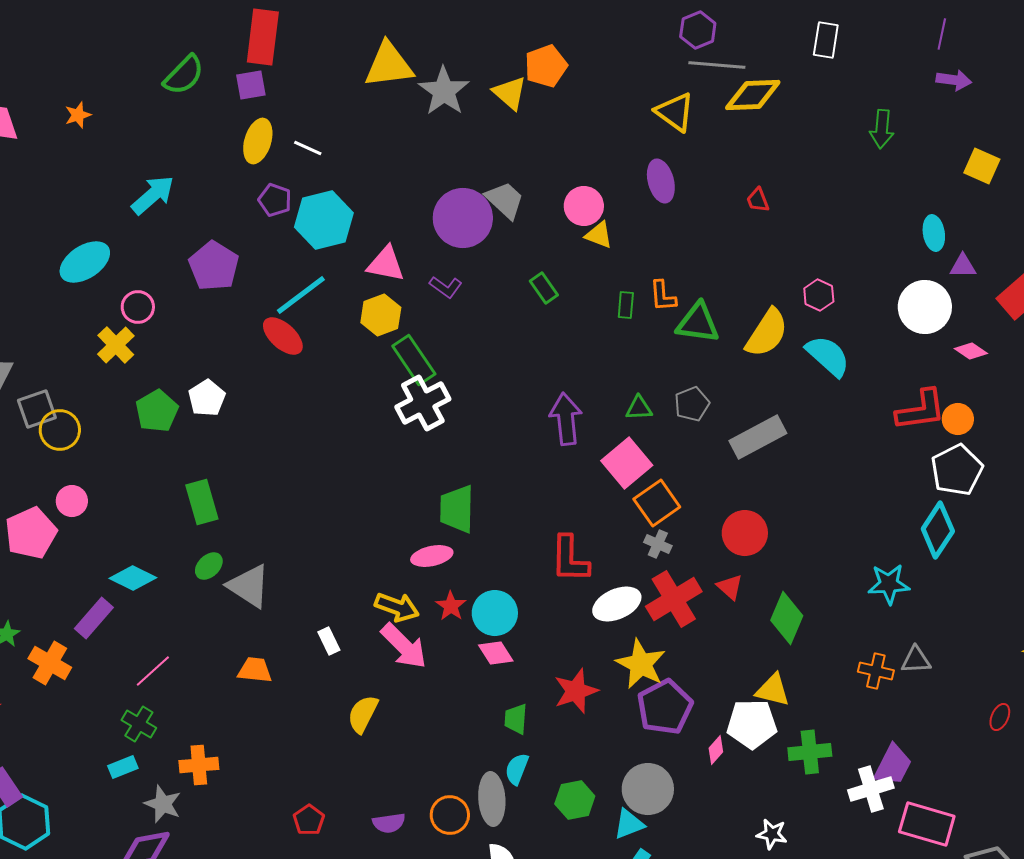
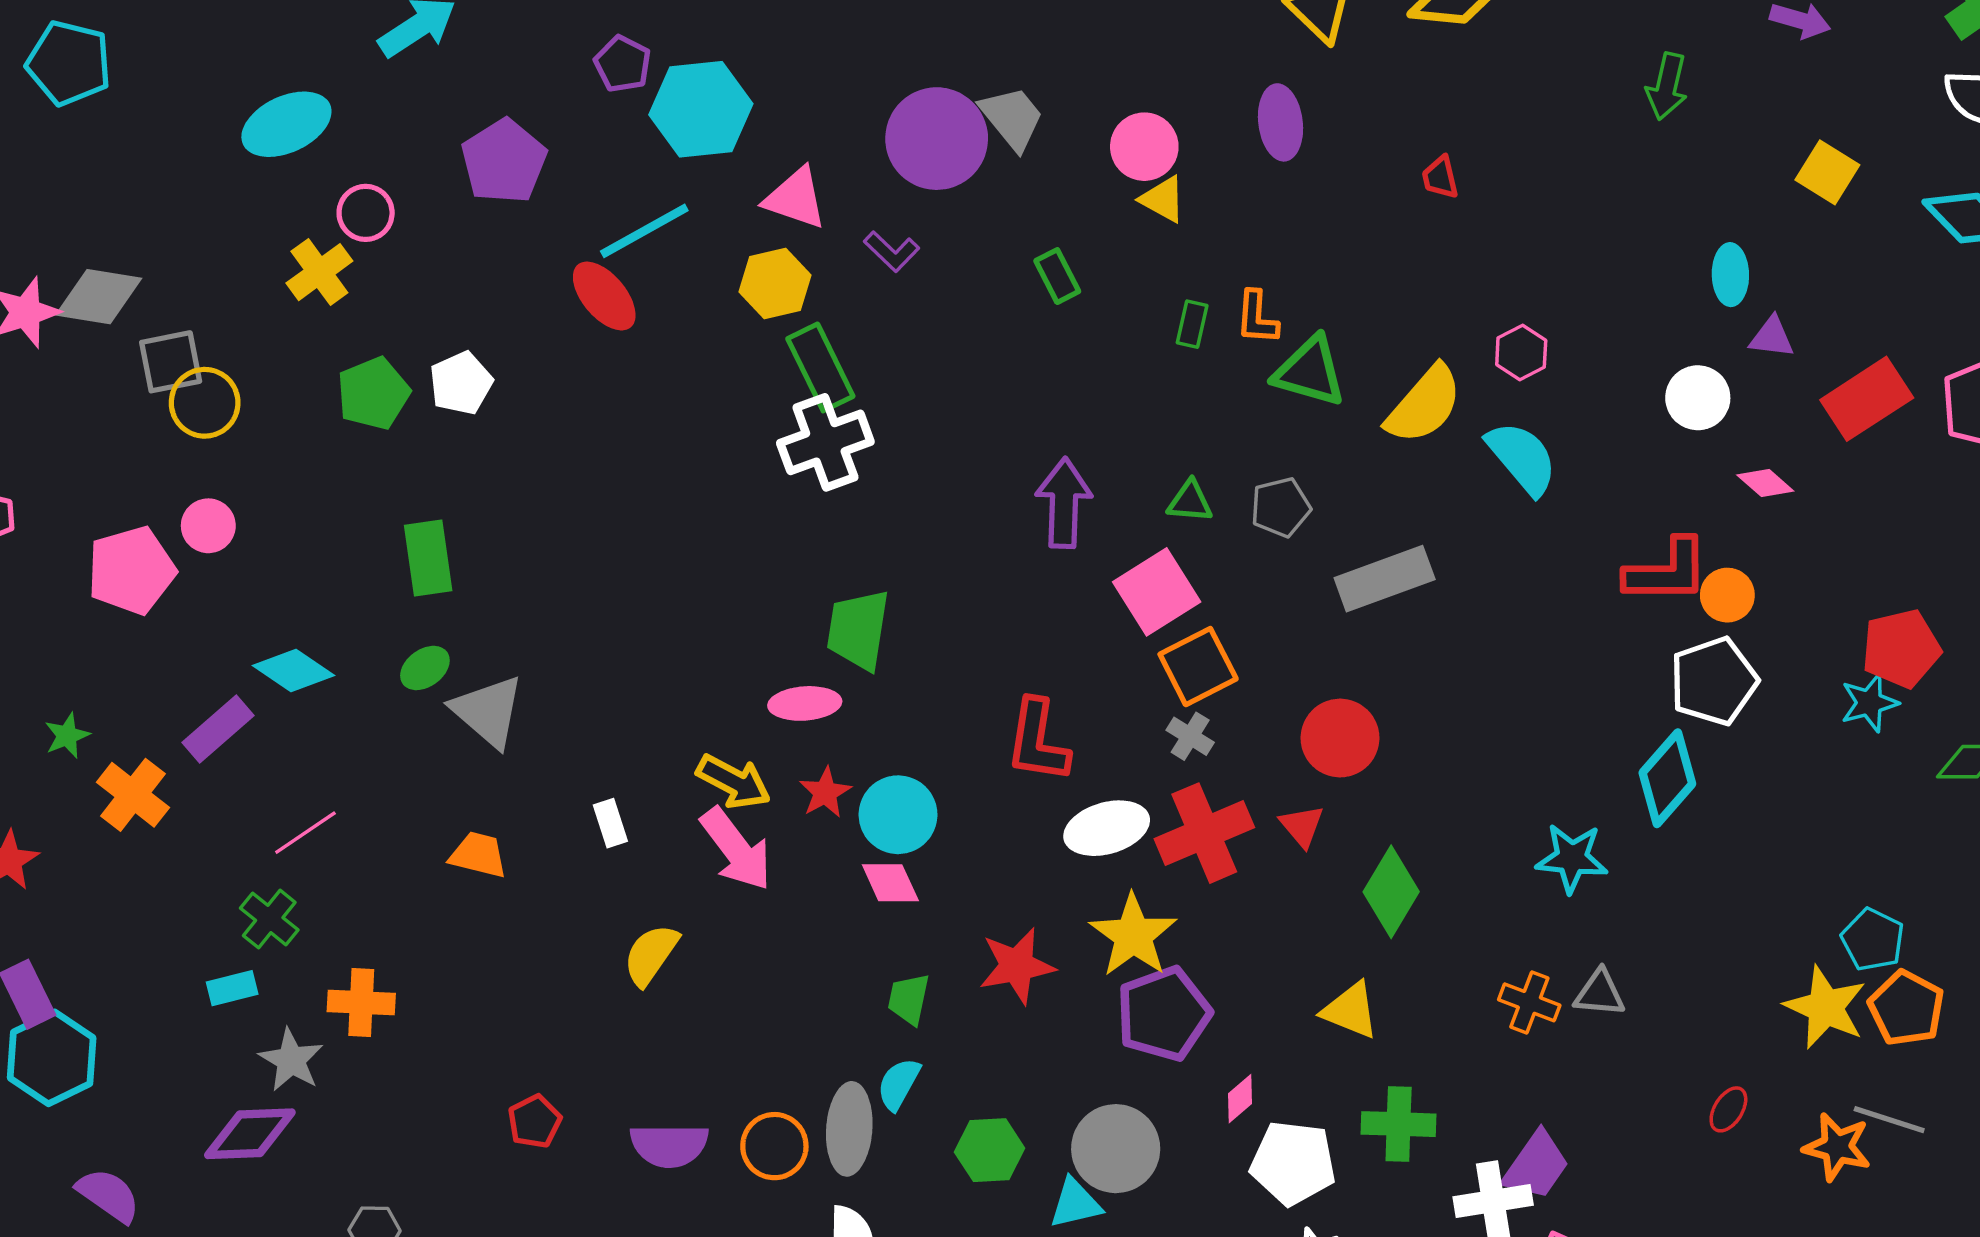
white circle: (925, 307) -> (1698, 398), size x0.7
white pentagon: (752, 724) -> (1293, 1163), moved
purple semicircle: (389, 823) -> (669, 1145), size x1.4

